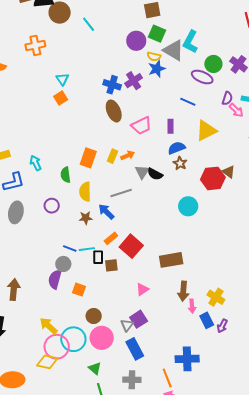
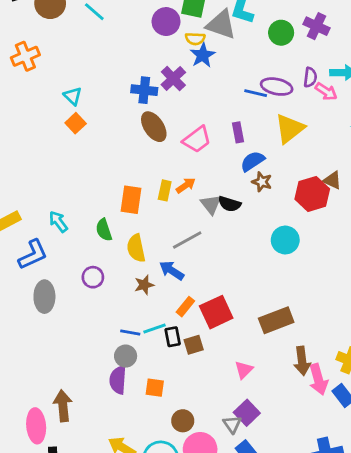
purple ellipse: (202, 77) -> (277, 87), moved
red square: (131, 246) -> (216, 312), turned 35
pink arrow: (192, 306) -> (318, 379), size x1.5

